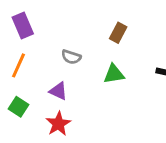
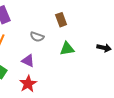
brown rectangle: (118, 33) -> (61, 20), moved, turned -48

